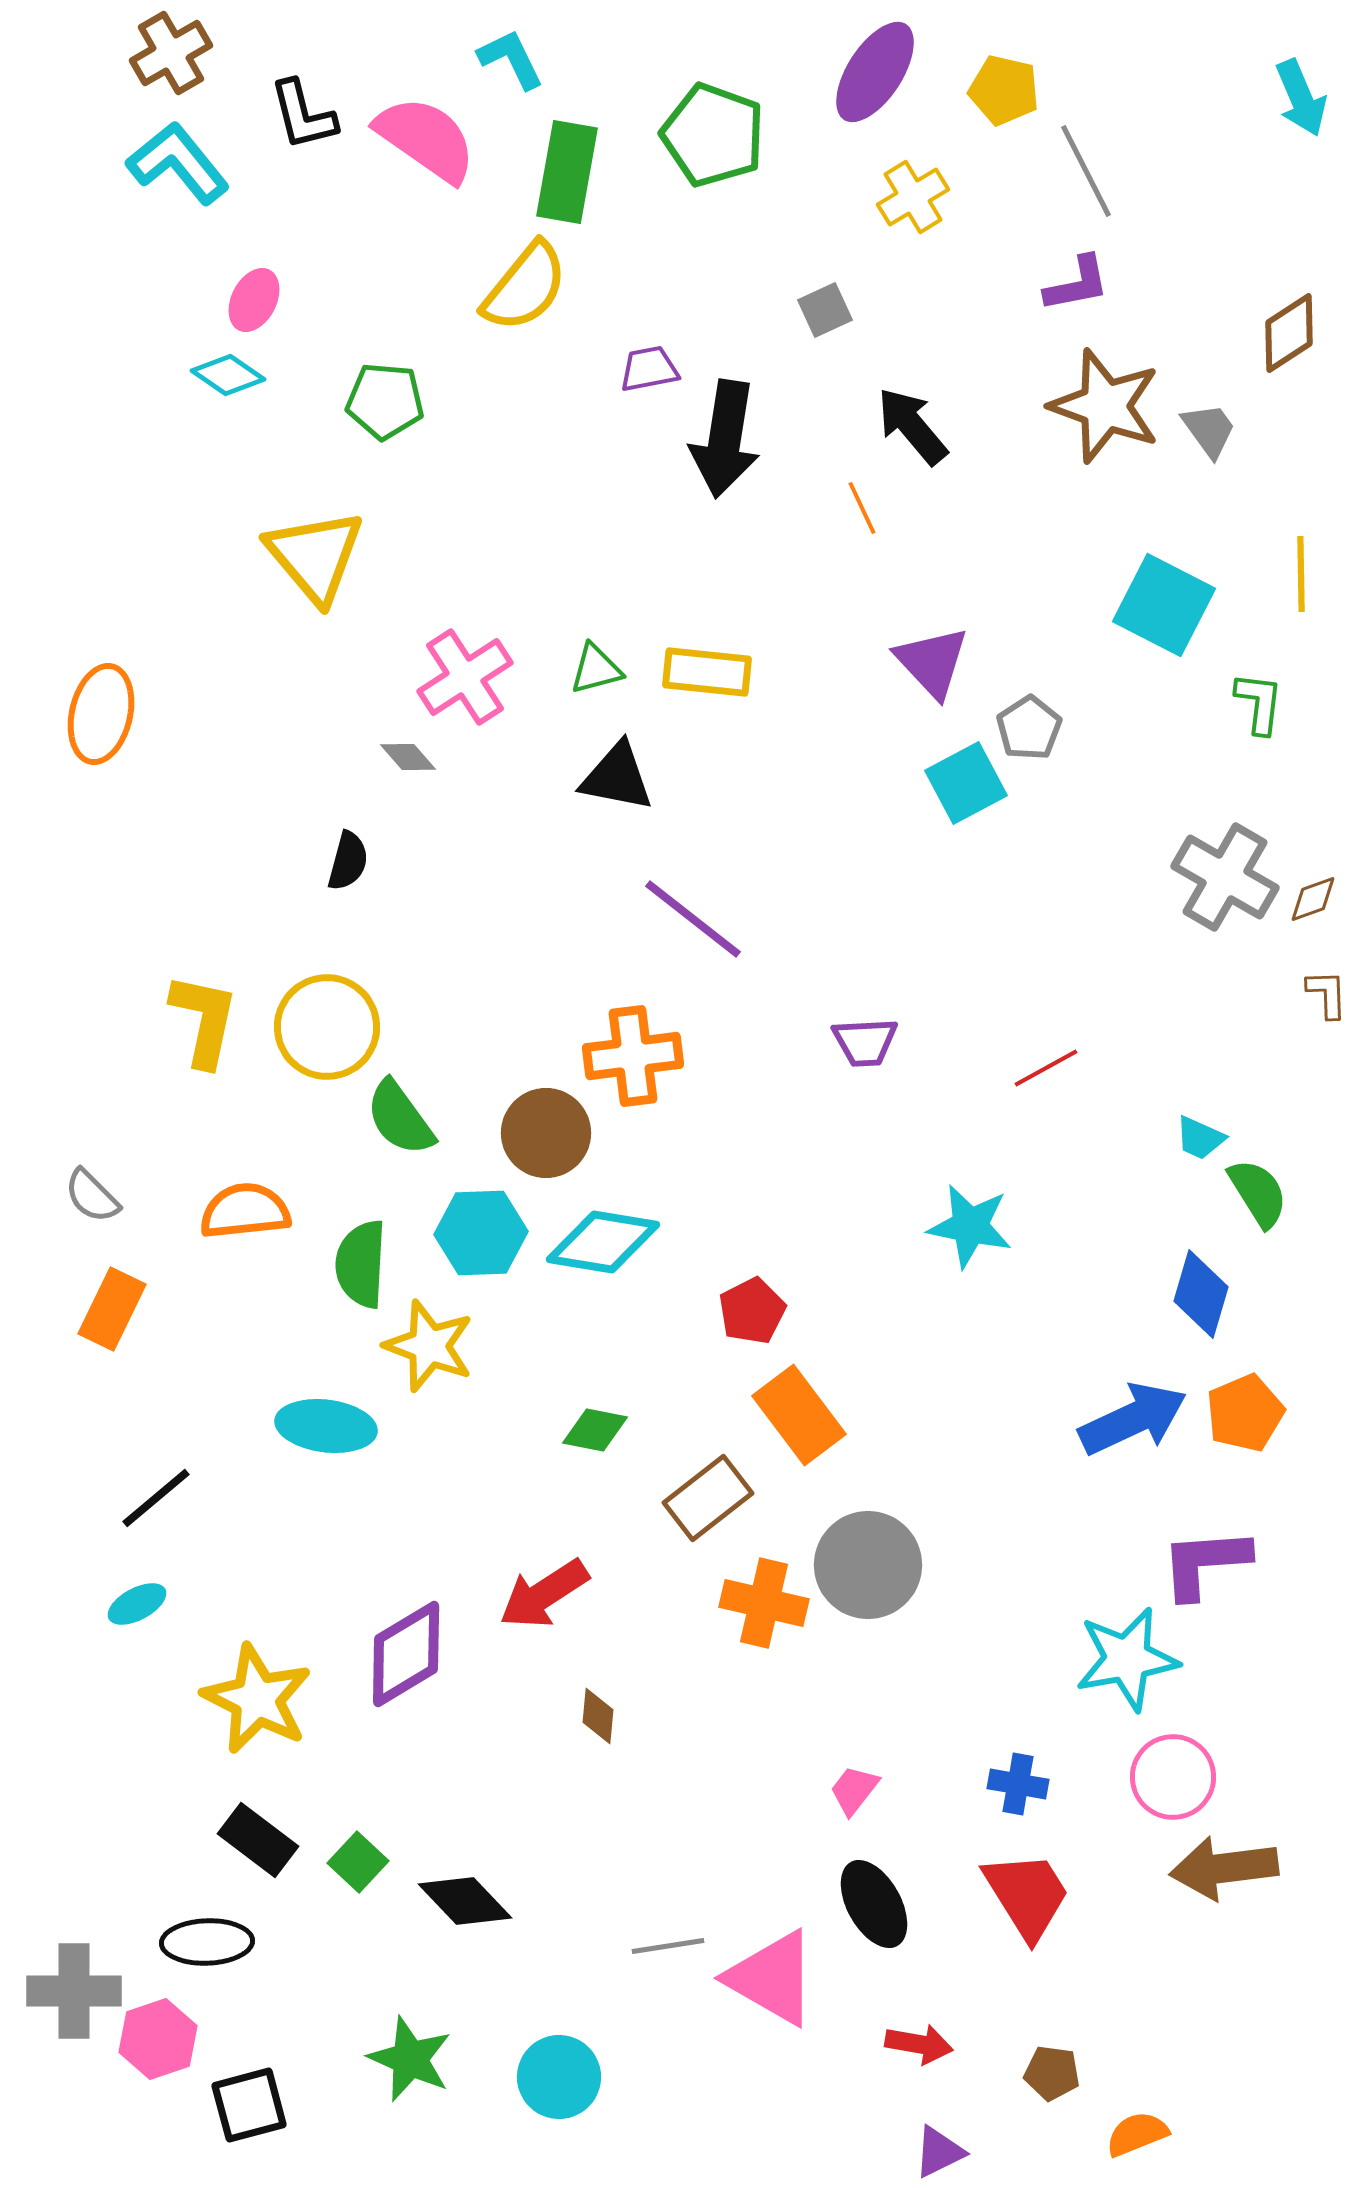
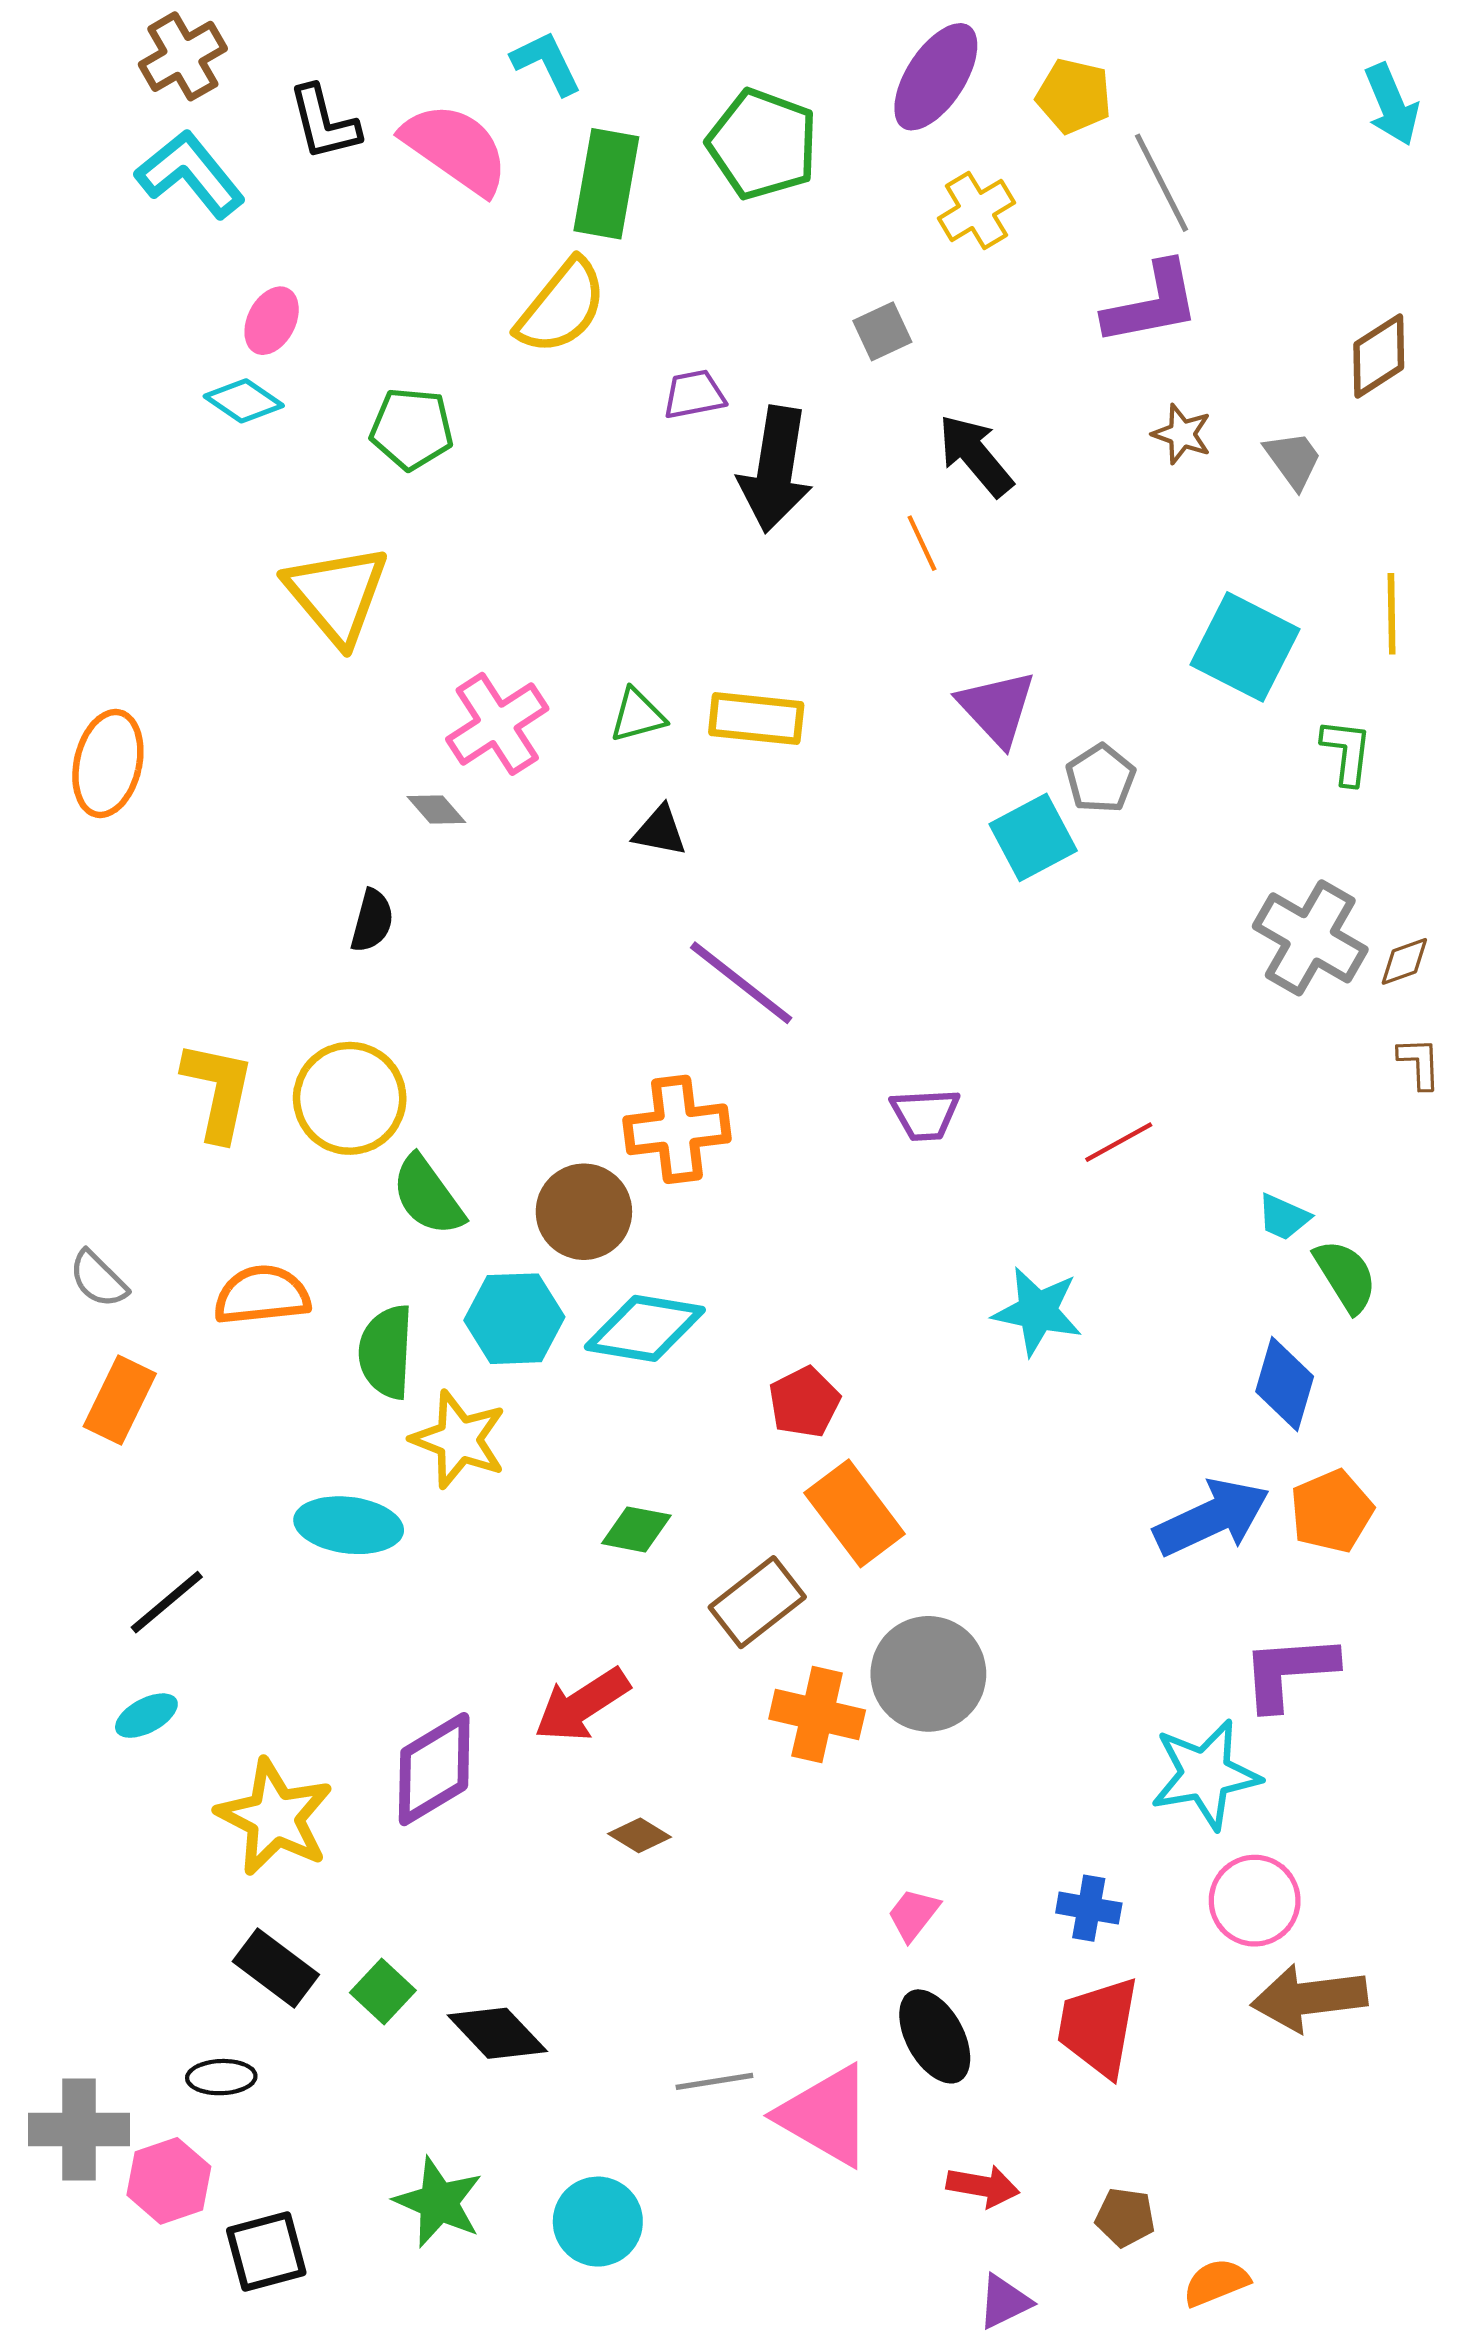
purple L-shape: (1077, 284) -> (1152, 304), size x1.4
brown star: (1105, 406) -> (1182, 434), size x0.5
black triangle: (617, 777) -> (660, 831), size x0.7
brown diamond: (598, 1716) -> (640, 1835), turned -64
red trapezoid: (1027, 1895) -> (1098, 2027), turned -138
black ellipse: (207, 1942) -> (221, 2077), size x0.7

